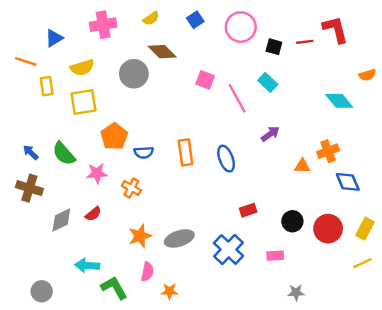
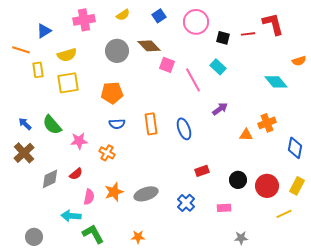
brown diamond: (162, 52) -> (149, 46), moved
gray circle: (134, 74) -> (117, 51), moved
orange pentagon: (114, 136) -> (112, 93), moved, turned 30
blue diamond: (348, 182) -> (295, 148), moved, turned 35
brown cross: (29, 188) -> (24, 153), turned 30
blue cross: (228, 250) -> (186, 203), size x0.7
yellow line: (362, 263) -> (284, 214), moved
pink semicircle: (147, 272) -> (89, 197), moved

